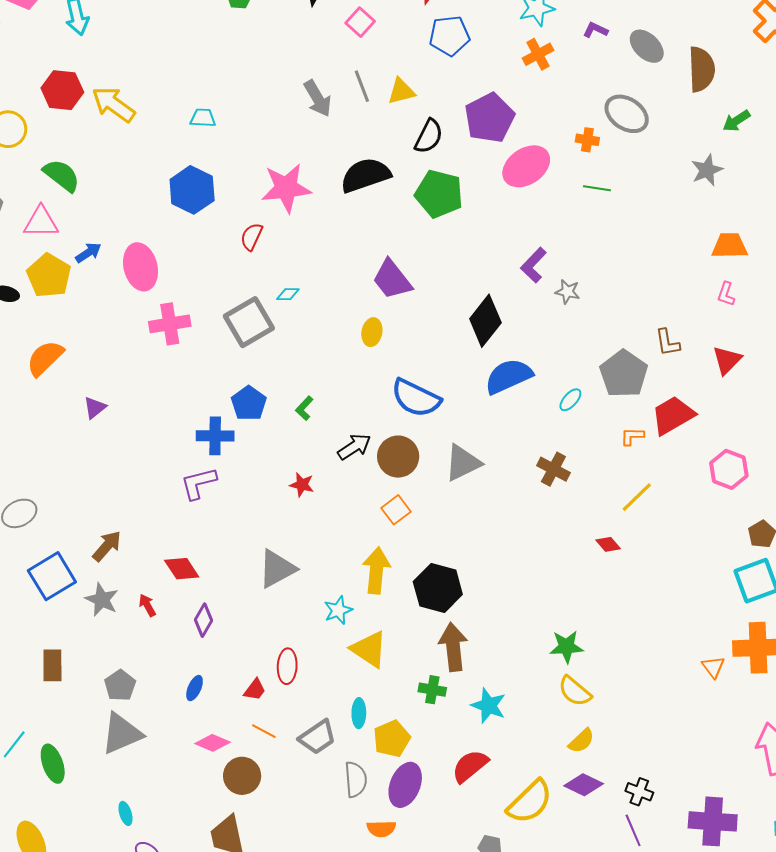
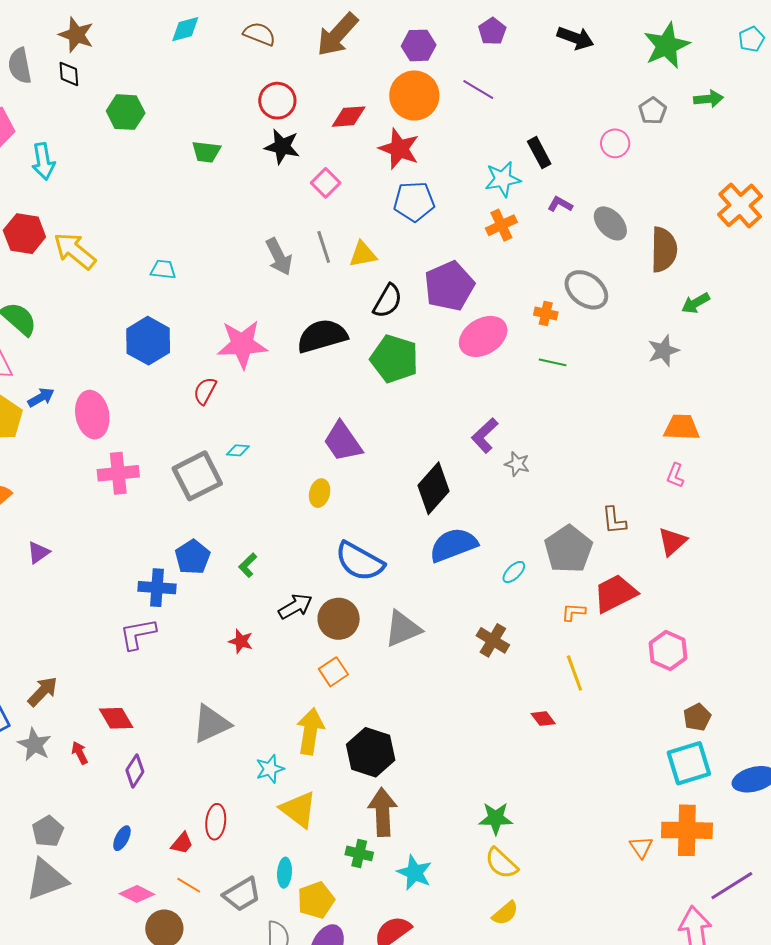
yellow line: (637, 497) -> (574, 673), turned -69

